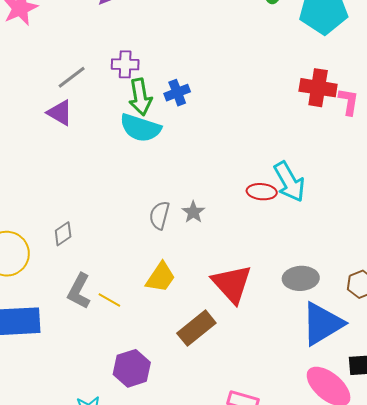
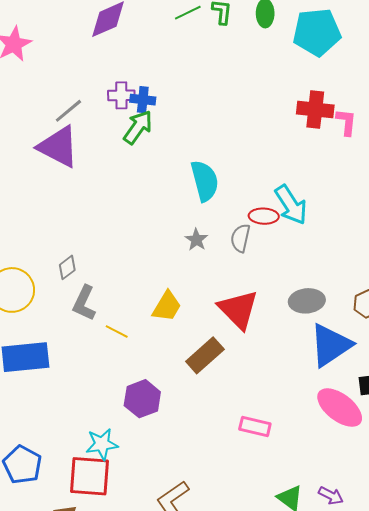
blue cross: (177, 93) -> (143, 100), moved, turned 30
green arrow: (140, 97) -> (138, 127), turned -132
purple triangle: (60, 113) -> (58, 147), size x1.6
cyan semicircle: (140, 128) -> (205, 181), moved, turned -120
gray semicircle: (159, 215) -> (240, 238), moved
gray L-shape: (79, 291) -> (84, 303), moved

